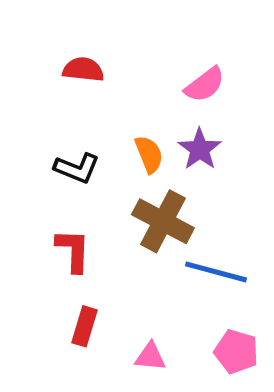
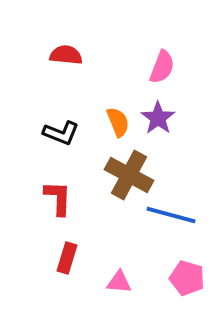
pink semicircle: (205, 85) -> (162, 67), turned -32

